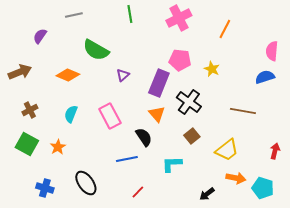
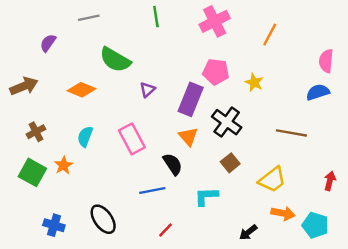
orange star: (58, 147) -> (64, 165), moved

